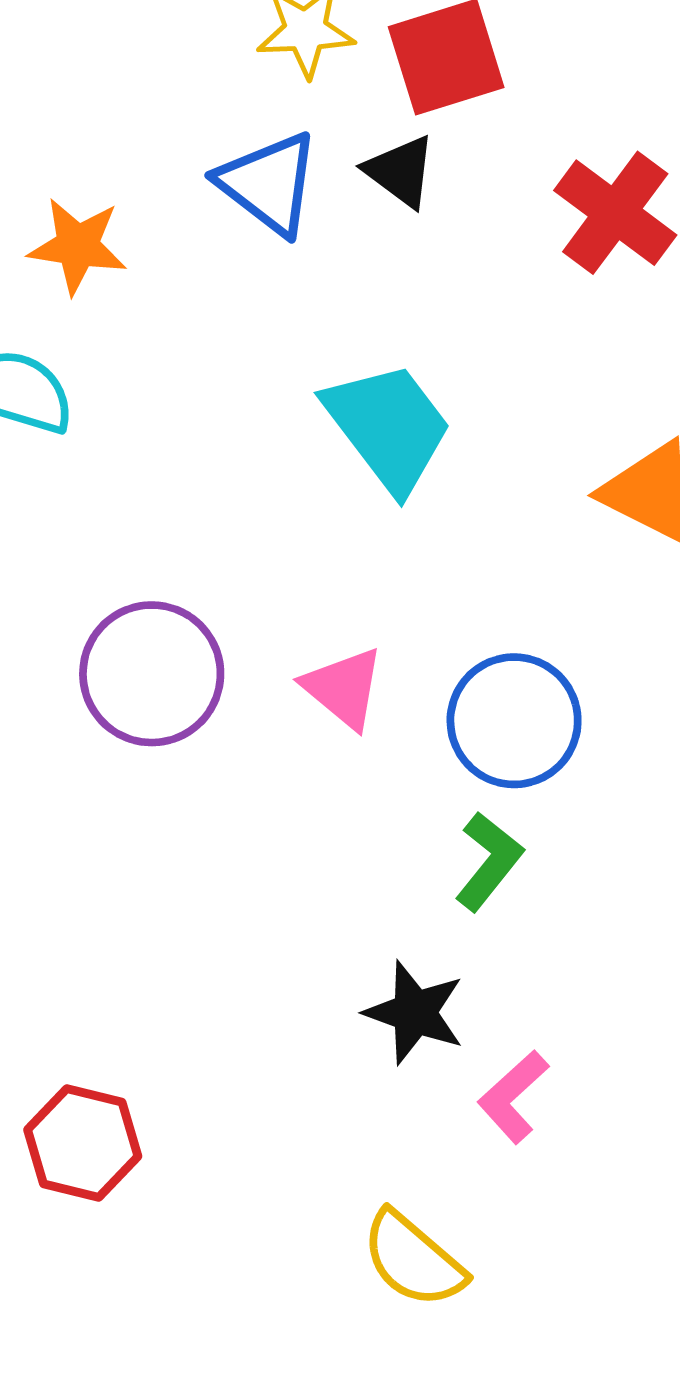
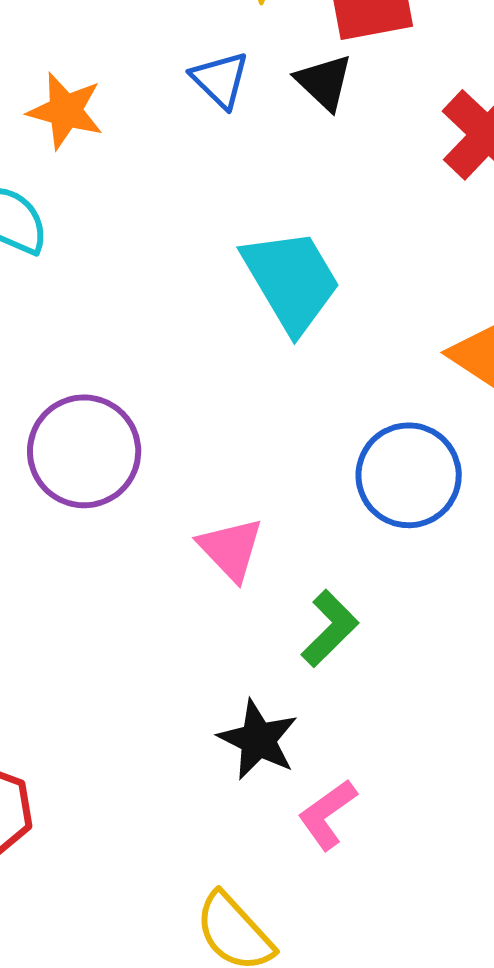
blue triangle: (269, 183) -> (220, 80), size x0.7
pink triangle: (344, 688) -> (231, 549), moved
blue circle: (514, 721) -> (409, 475), moved

